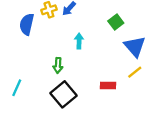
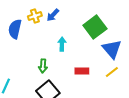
green square: (116, 22) -> (95, 27), size x1.6
red rectangle: (108, 85) -> (82, 71), moved

